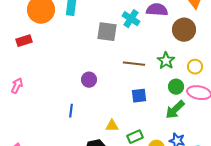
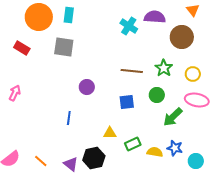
gray square: (107, 32) -> (64, 47), moved
red rectangle: (24, 41) -> (22, 48), turned 49
green circle: (176, 87) -> (157, 95), moved
blue square: (139, 96) -> (127, 102), moved

